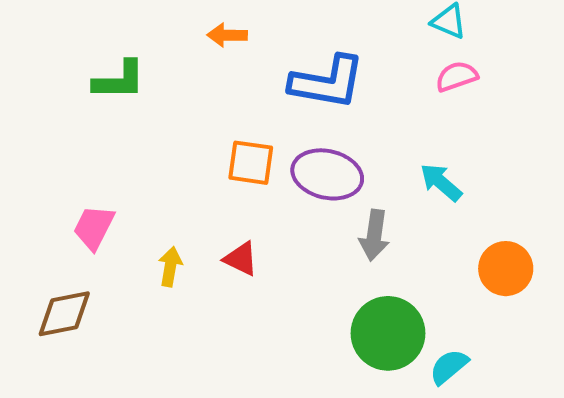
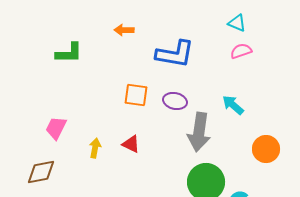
purple ellipse: (327, 174) -> (175, 101), size x0.7
gray arrow: (374, 235) -> (199, 132), size x1.5

